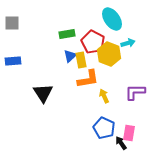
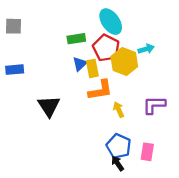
cyan ellipse: (112, 19) -> (111, 22), moved
black arrow: (121, 143) -> (117, 163), moved

